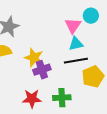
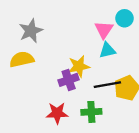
yellow star: (34, 58) -> (79, 66), moved, turned -30
black line: (76, 61) -> (107, 85), moved

